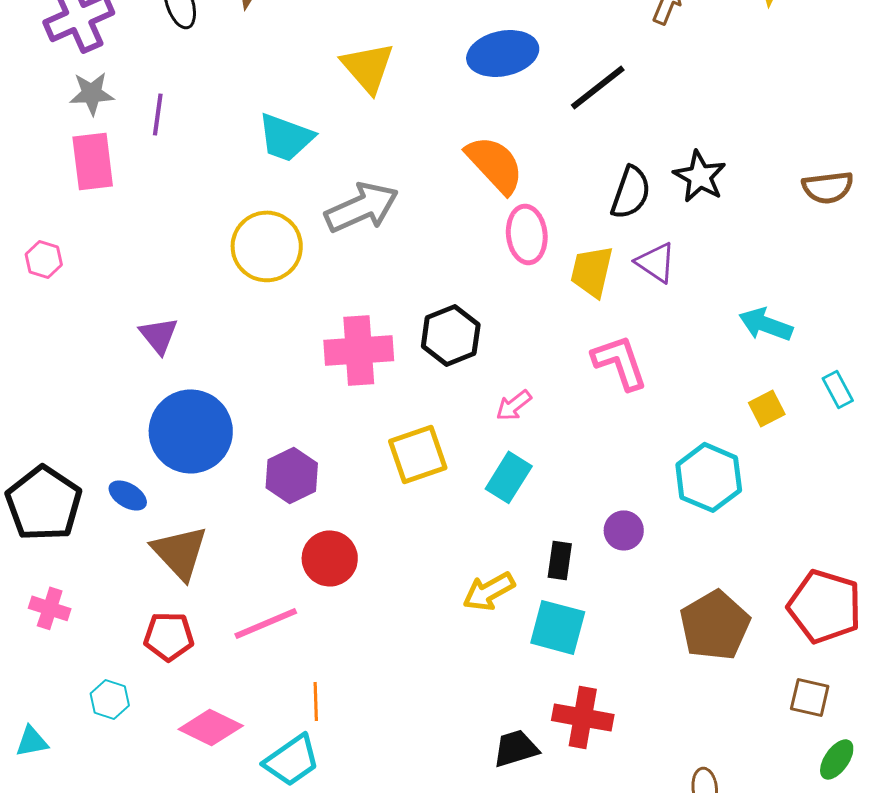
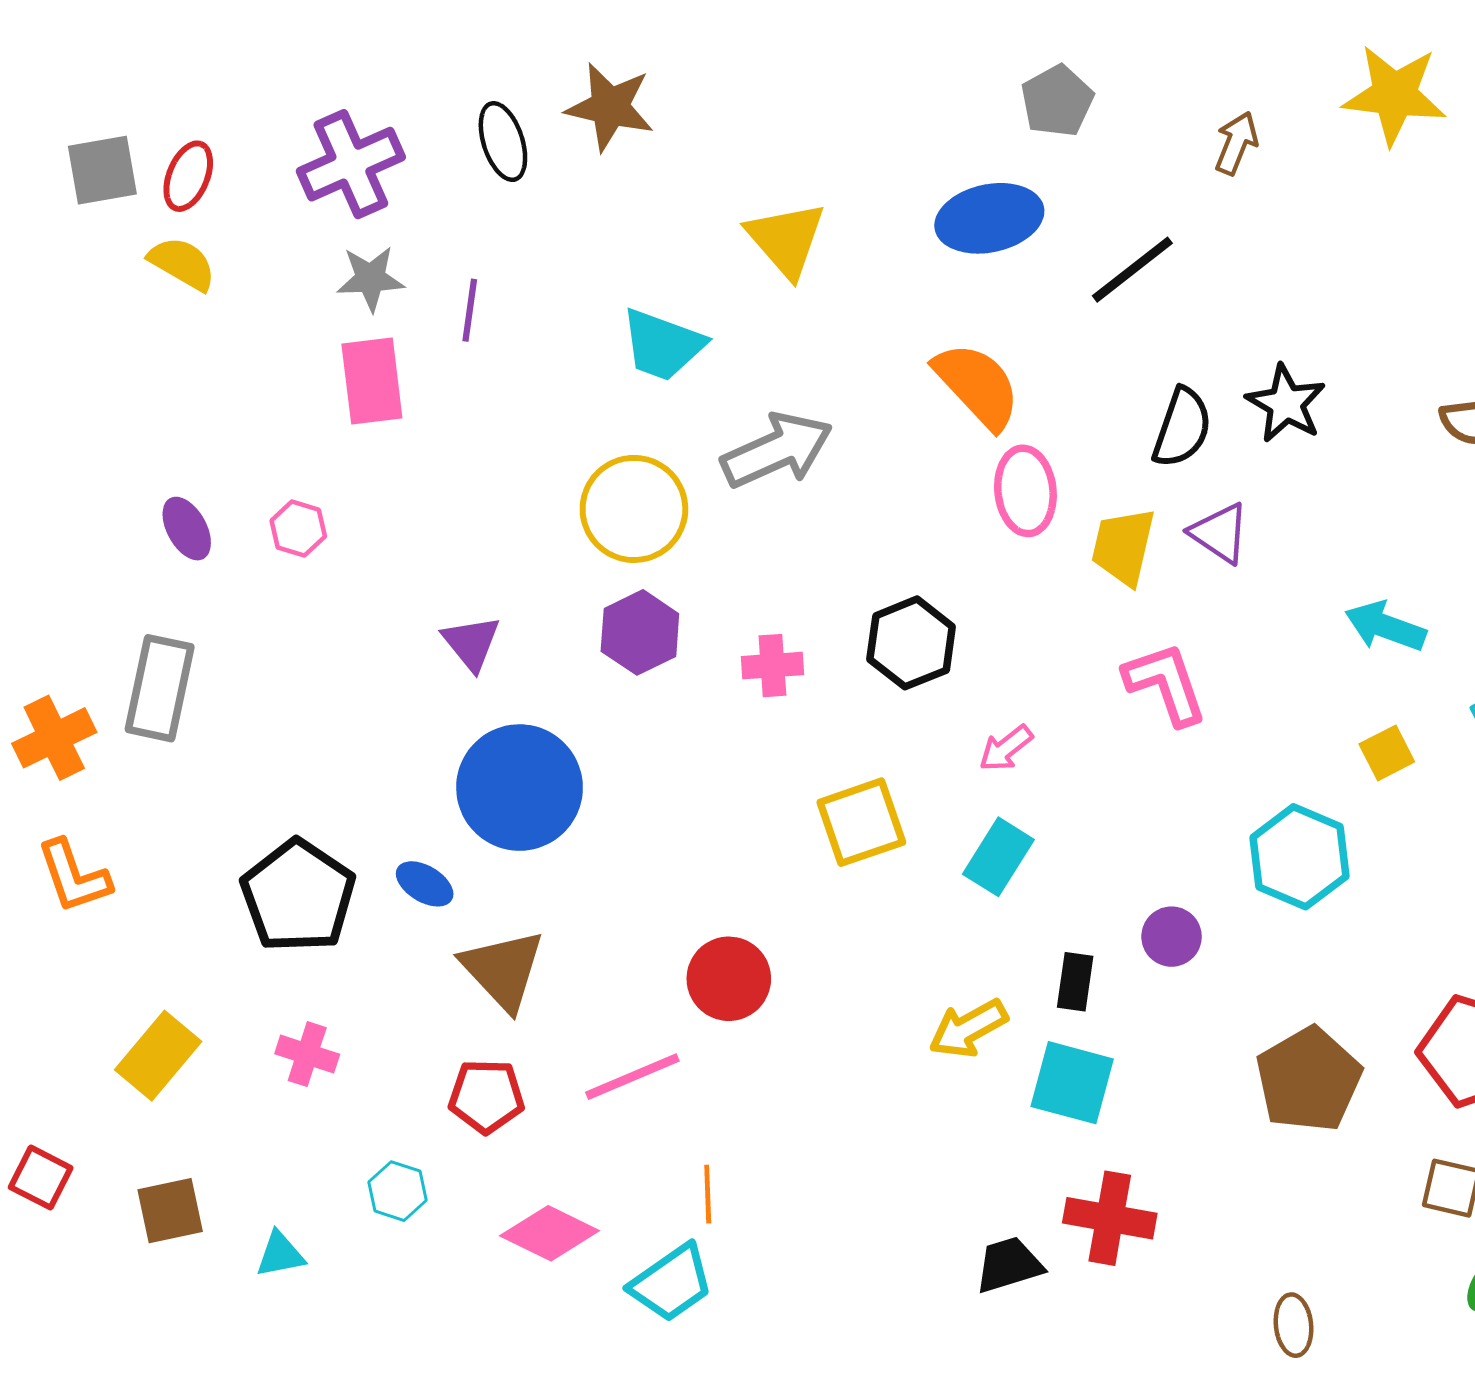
pink cross: (359, 350) -> (772, 666), size x0.6
purple hexagon: (292, 475) -> (640, 632), moved

